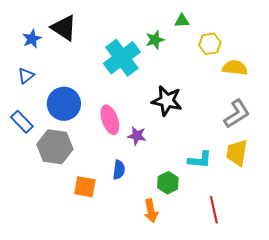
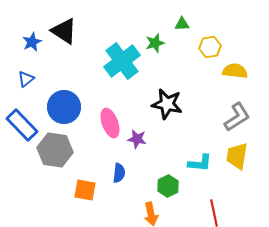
blue rectangle: (22, 122) -> (22, 125), size x1.4

